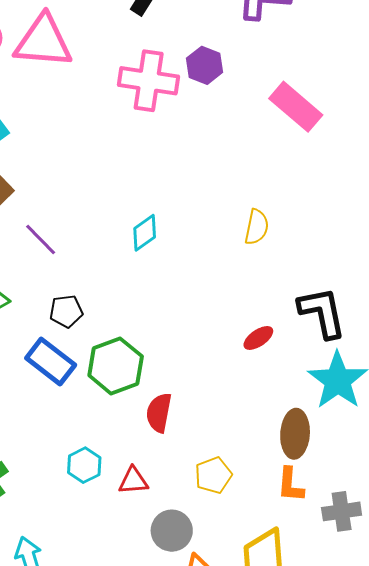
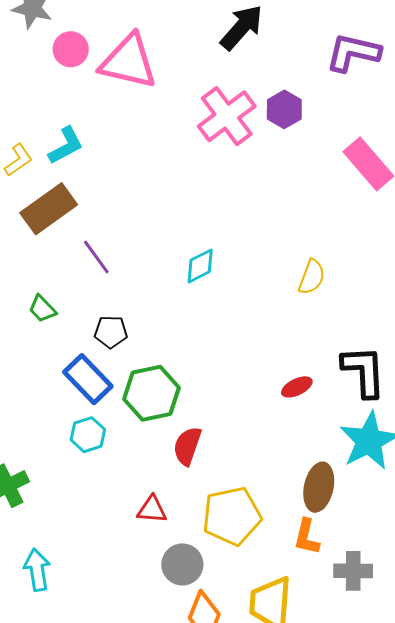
pink cross: (149, 81) -> (227, 116), turned 36
cyan hexagon: (84, 465) -> (88, 435), moved
yellow pentagon: (213, 475) -> (232, 516), size x1.6

